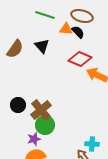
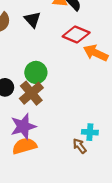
green circle: (45, 125) -> (36, 72), moved
purple star: (34, 139) -> (23, 126), size x1.6

